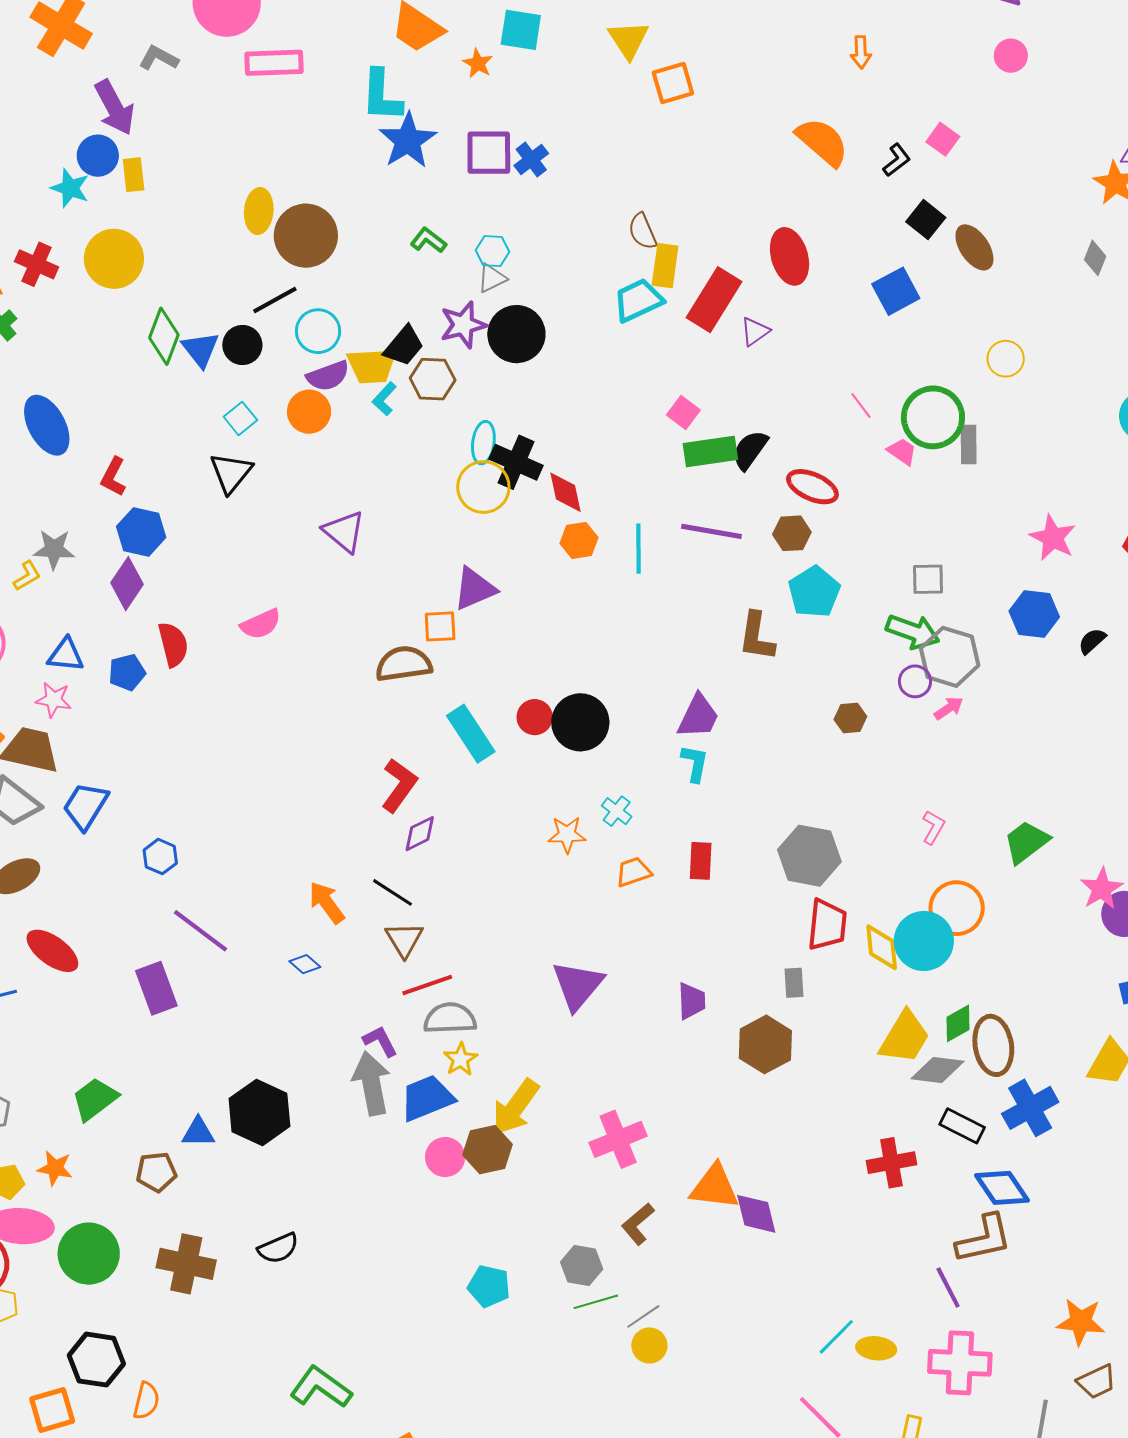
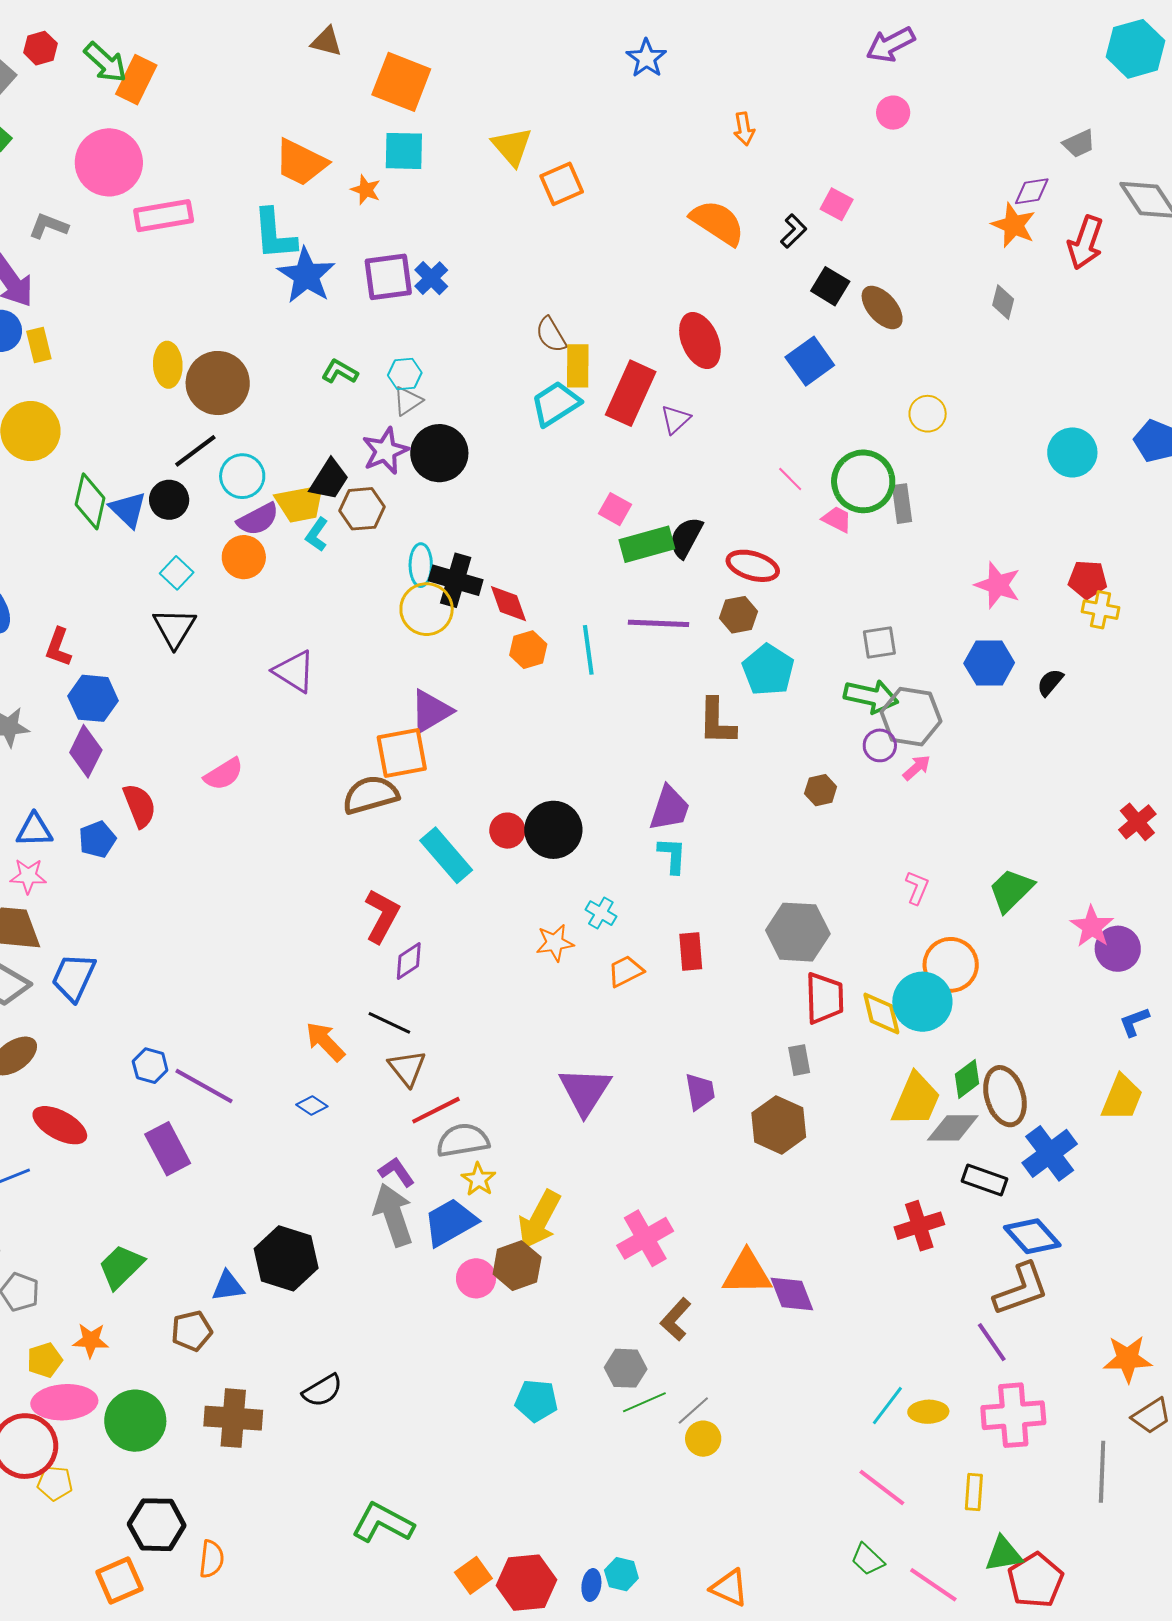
orange square: (440, 626) -> (402, 753), size x1.5
blue hexagon: (160, 857) -> (150, 1066), moved

